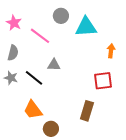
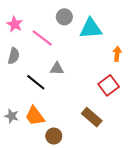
gray star: (11, 78) -> (12, 116), moved
red square: (103, 81) -> (109, 85), turned -30
brown rectangle: (87, 111) -> (92, 117), turned -66

